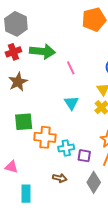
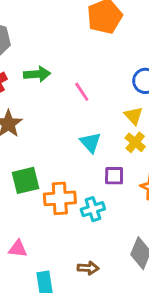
green arrow: (42, 51) -> (37, 74), size x0.7
purple square: (84, 156) -> (114, 176), moved
brown arrow: (60, 178) -> (88, 268), moved

